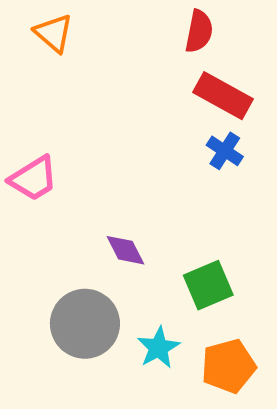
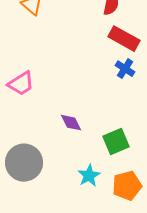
gray circle: (85, 324) -> (24, 163), moved

